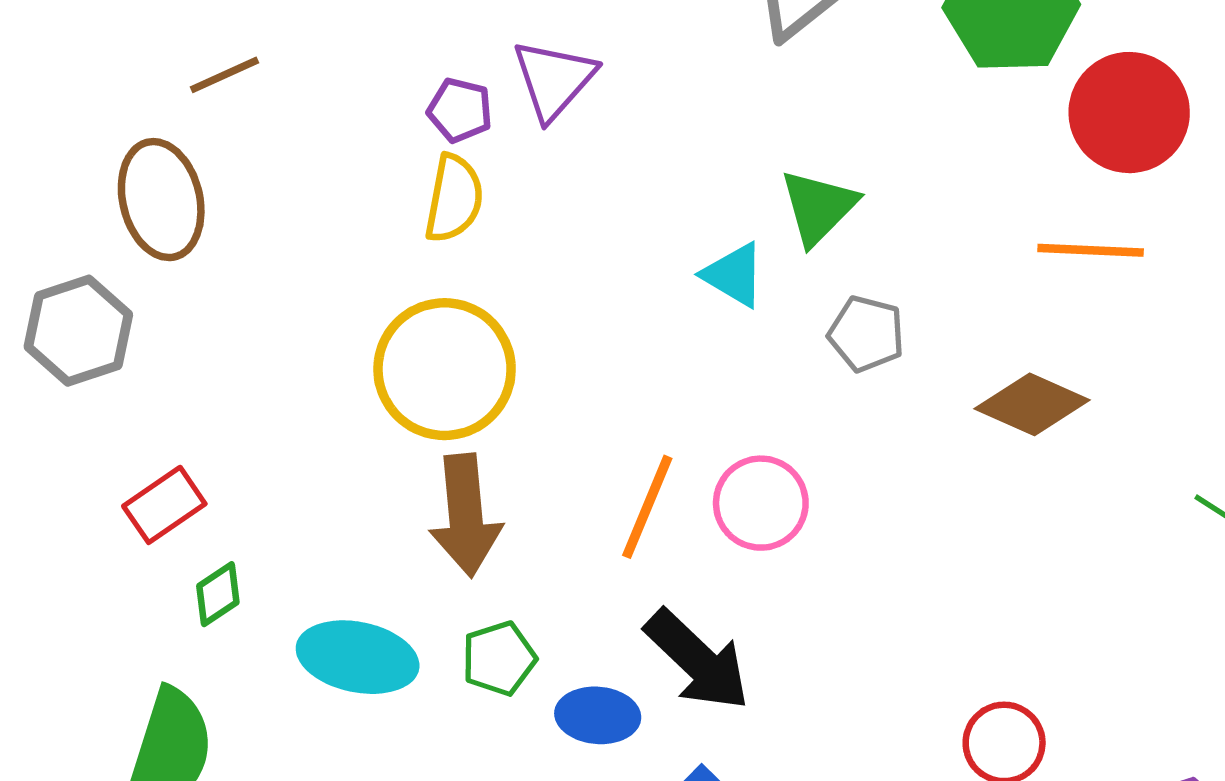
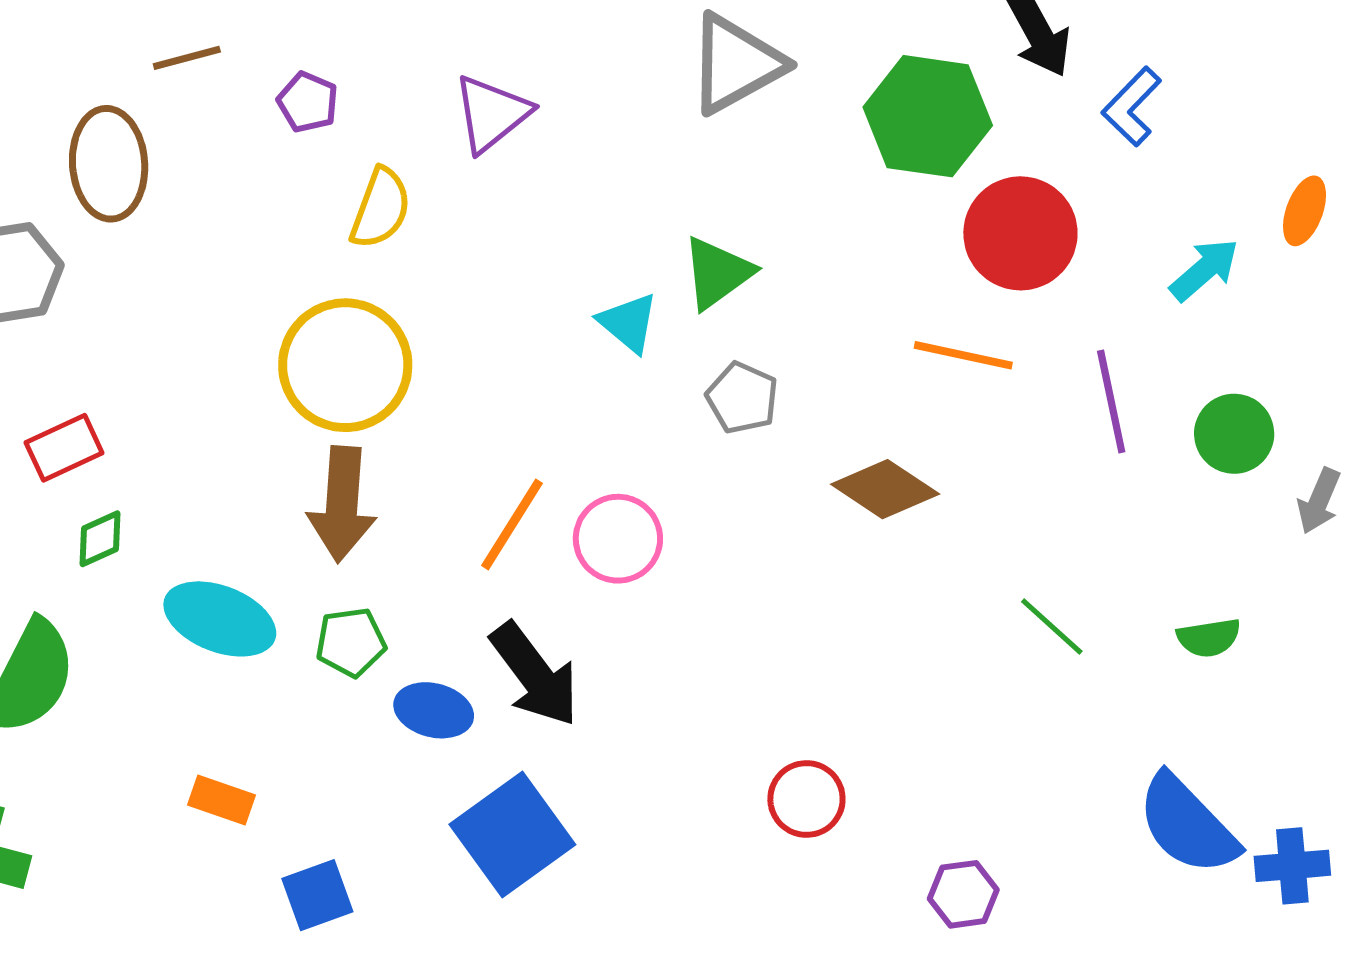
purple pentagon: (460, 110) -> (308, 102), moved

